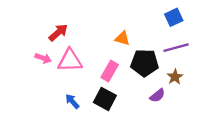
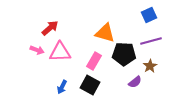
orange triangle: (122, 38) -> (105, 33), size x1.5
blue arrow: (72, 101) -> (62, 87), turned -112

